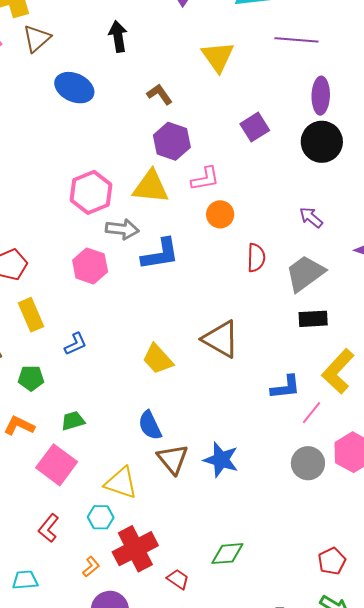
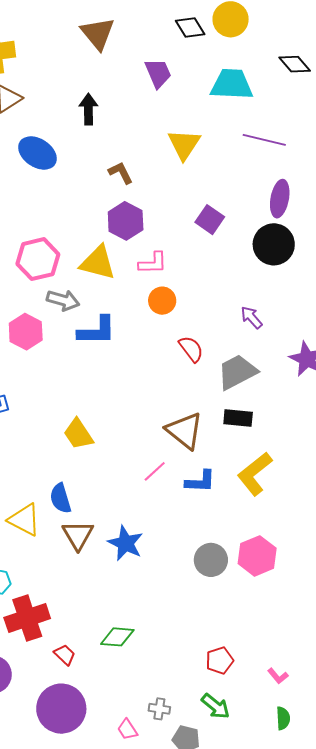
purple square: (255, 127) -> (210, 220), turned -32
red semicircle: (256, 258) -> (191, 349), turned -48
brown triangle: (221, 339) -> (185, 431), moved
pink line: (311, 413) -> (155, 471), moved
yellow triangle: (121, 483) -> (24, 520), moved

